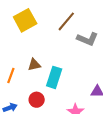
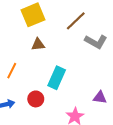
brown triangle: (34, 65) -> (38, 44), moved

